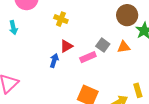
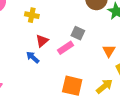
orange triangle: (124, 47) -> (109, 51), moved, turned -40
blue arrow: (54, 61) -> (33, 57), turned -56

